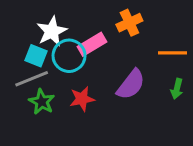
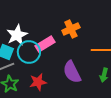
purple semicircle: (131, 85) -> (72, 72), turned 115

